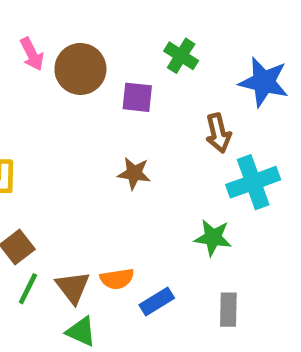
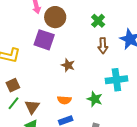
purple square: (137, 97) -> (44, 40), moved, size x1.5
brown arrow: (218, 133) -> (103, 46), moved
orange semicircle: (117, 279) -> (64, 100), moved

